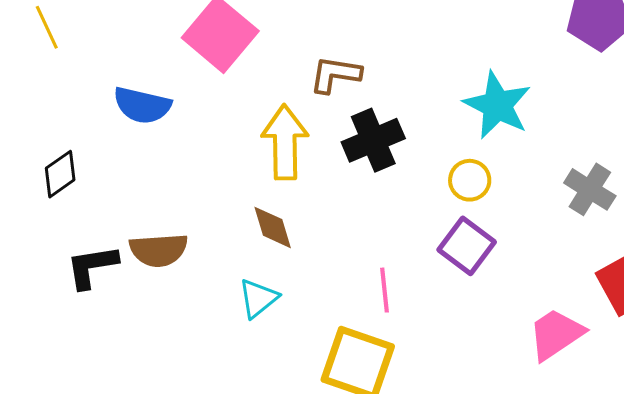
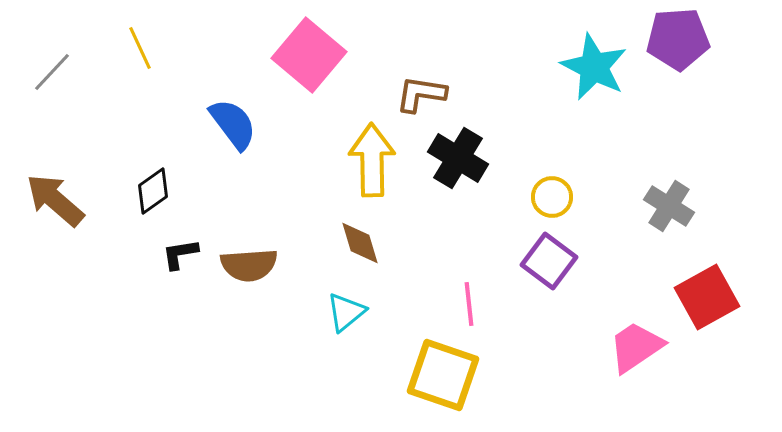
blue semicircle: (142, 105) -> (233, 124), turned -140
cyan star: (497, 105) -> (594, 67), moved
black cross: (373, 140) -> (458, 158), turned -36
black L-shape: (92, 266) -> (180, 254), moved, size x0.7

